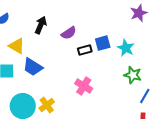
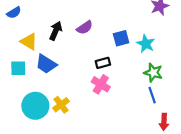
black arrow: (41, 25) -> (56, 31), moved
black rectangle: (85, 50) -> (103, 63), moved
blue line: (145, 96) -> (152, 95), moved, turned -49

